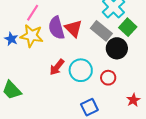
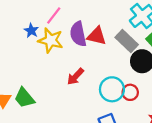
red triangle: (73, 28) -> (97, 36), turned -36
blue star: (11, 39) -> (31, 31), moved
cyan circle: (81, 70) -> (112, 89), moved

